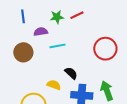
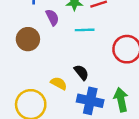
purple semicircle: (41, 32) -> (52, 17), turned 64
cyan line: (57, 46) -> (85, 30), moved

